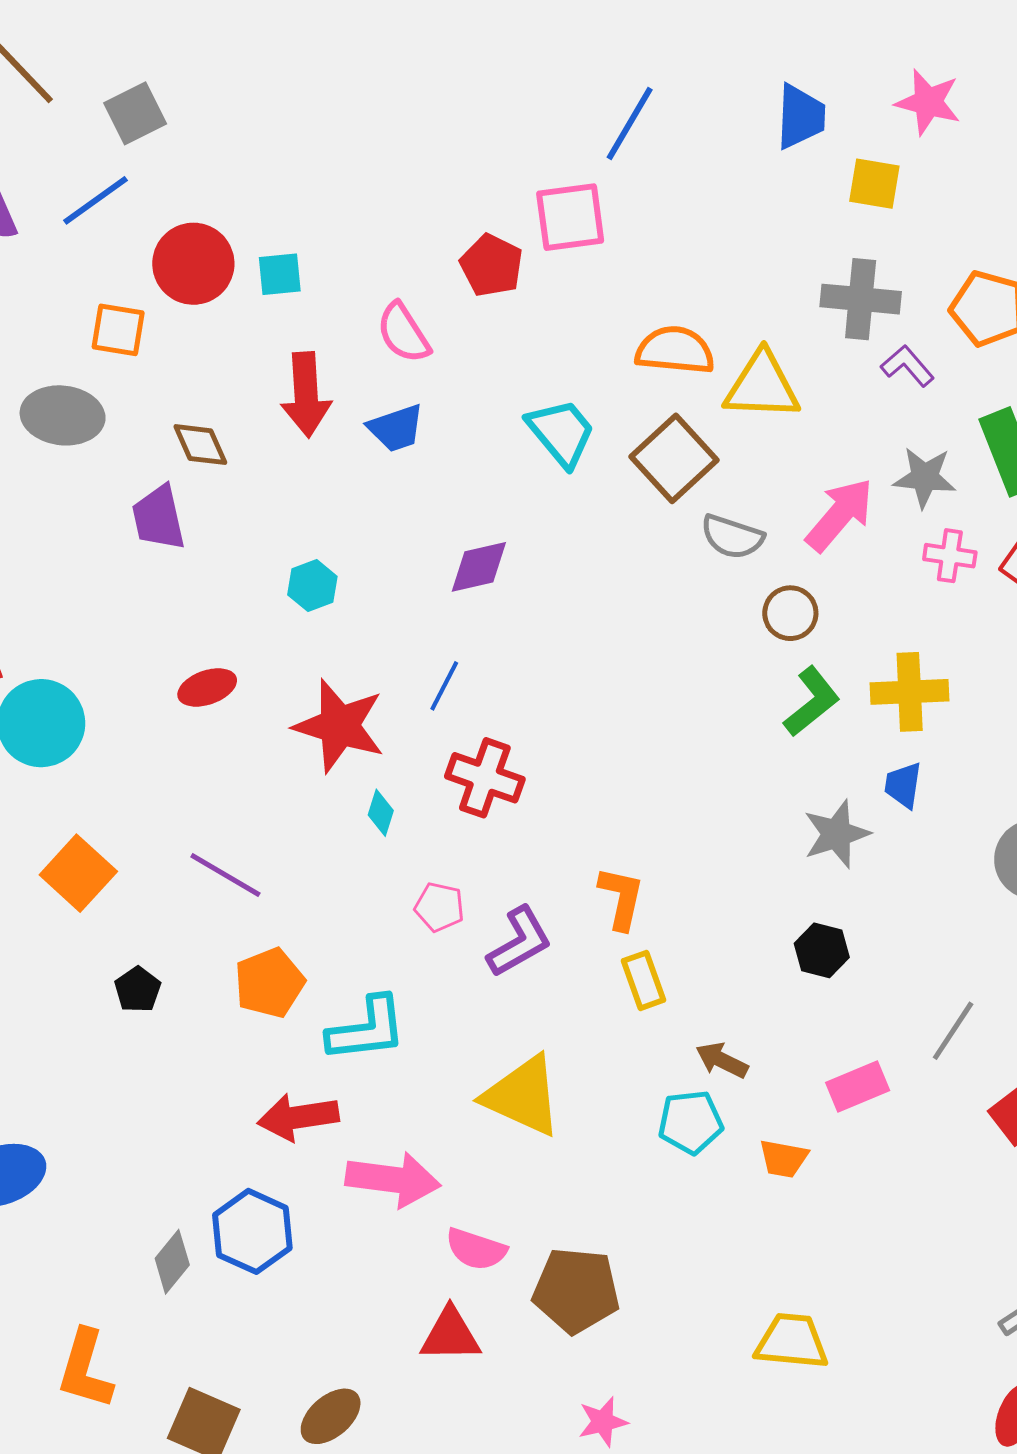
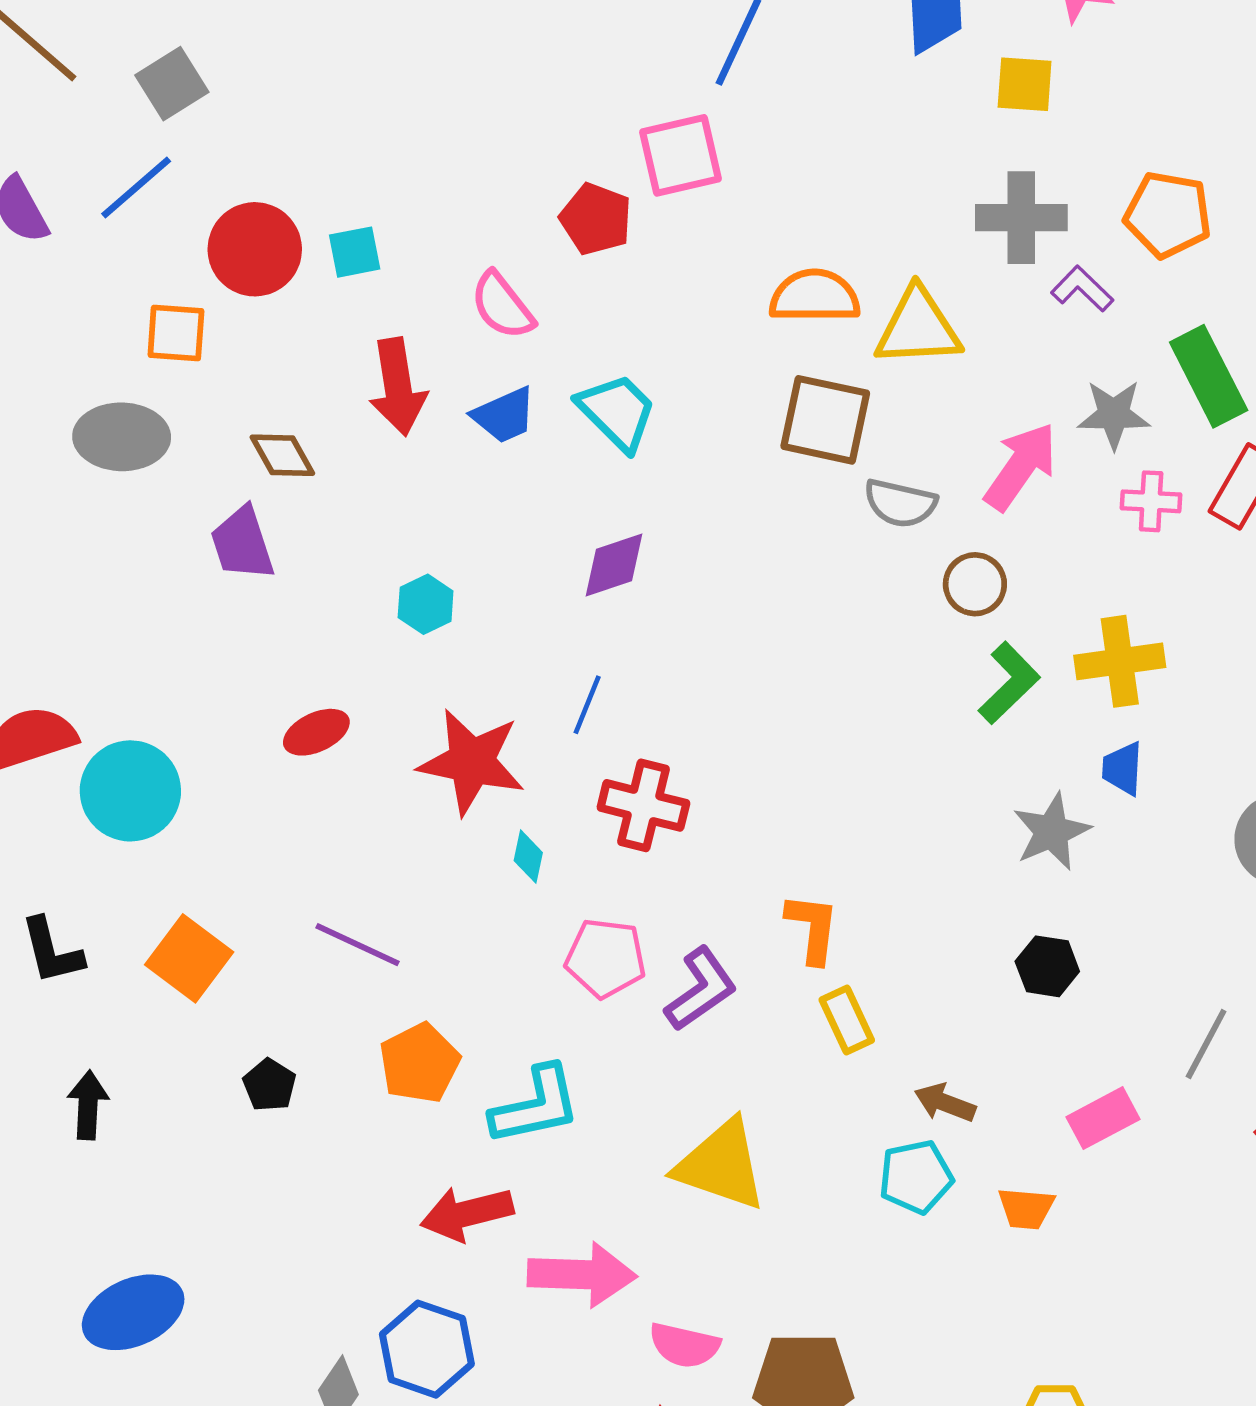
cyan trapezoid: (561, 433) -> (617, 412), moved
brown square: (674, 458) -> (825, 420), turned -30
pink pentagon: (439, 907) -> (606, 958), size x1.4

